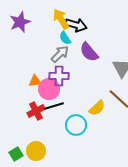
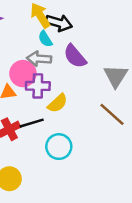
gray arrow: (60, 54) -> (39, 59), turned -132
pink circle: (49, 89) -> (23, 74), moved
yellow semicircle: (97, 108) -> (58, 103), moved

